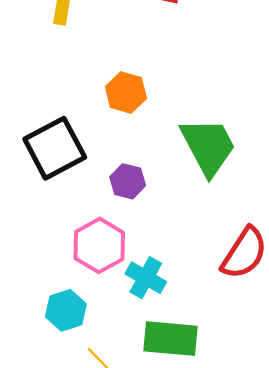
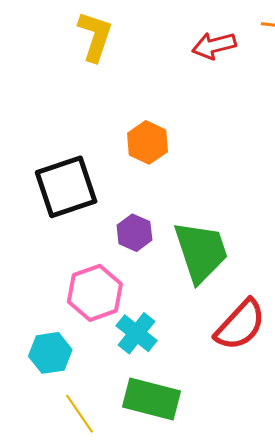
green trapezoid: (208, 146) -> (201, 252), moved

